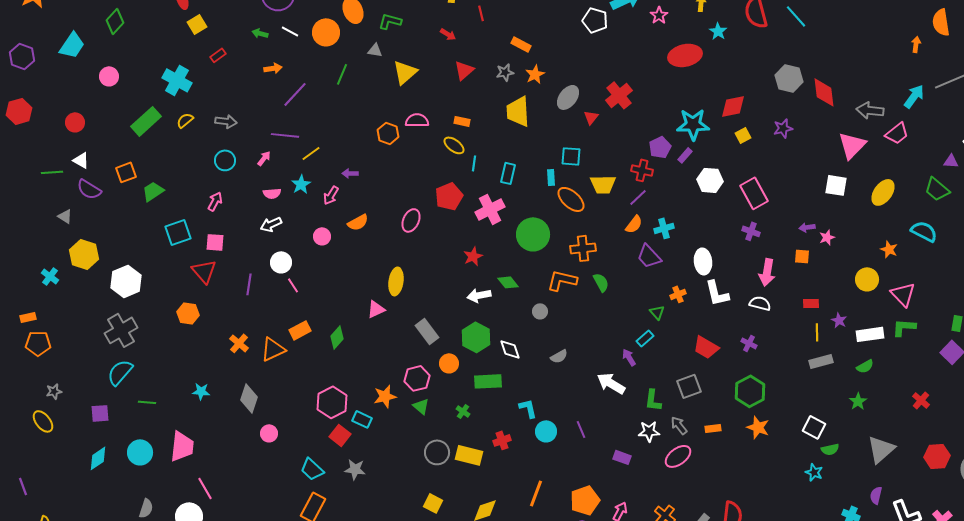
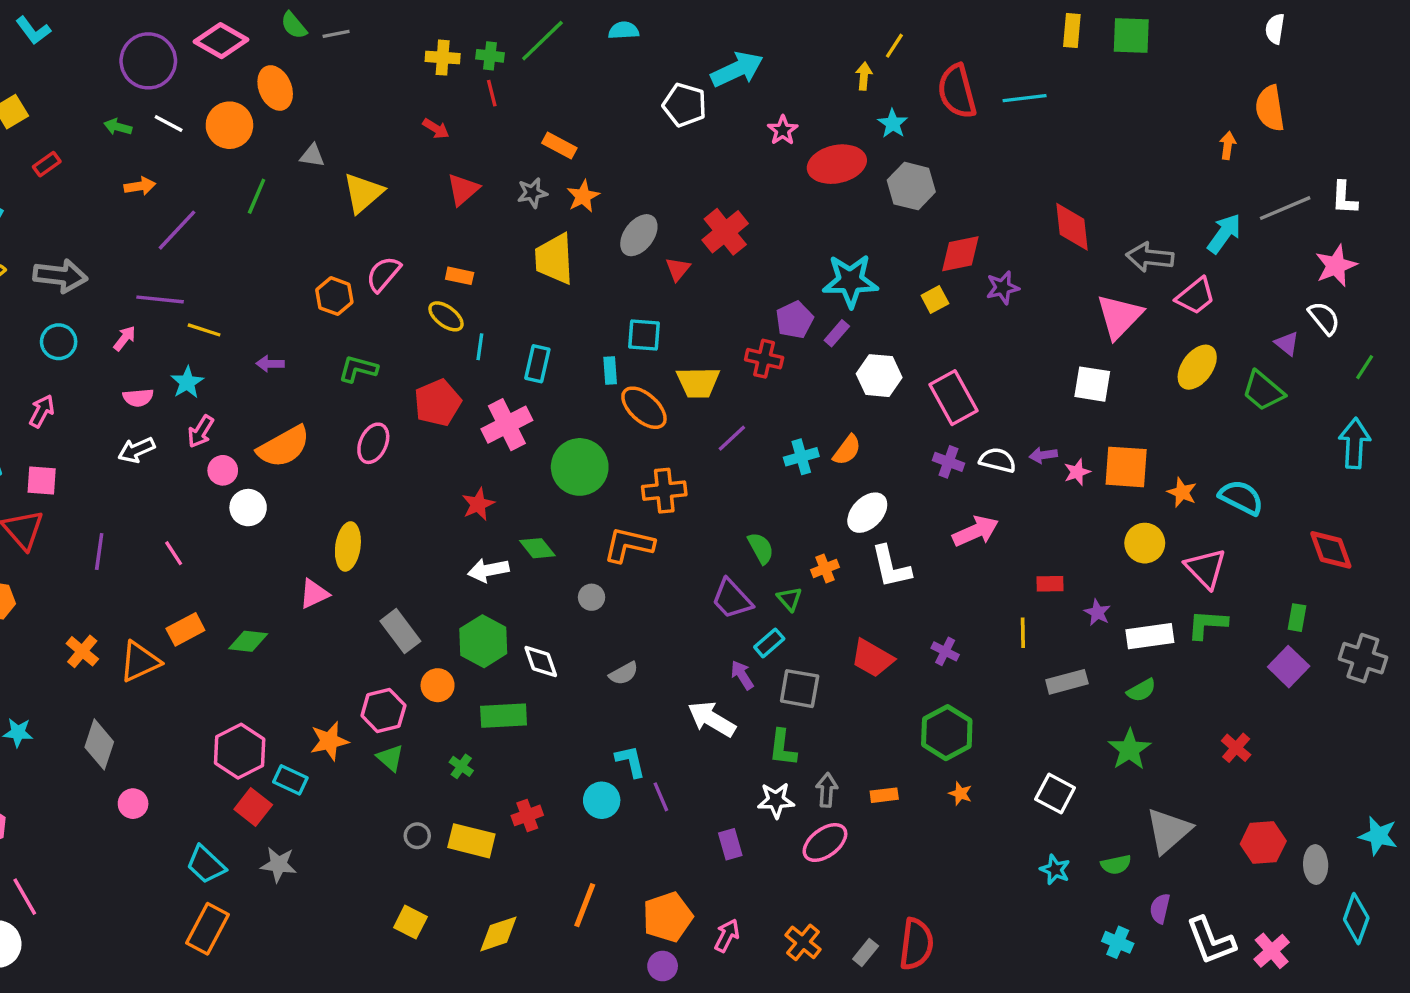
pink star: (659, 15) -> (783, 130), moved
cyan line: (796, 16) -> (1025, 98), turned -55
green L-shape: (390, 21) -> (358, 369), moved
gray hexagon: (789, 78) -> (911, 186), moved
red diamond: (733, 106) -> (960, 254), moved
pink semicircle: (417, 120) -> (383, 274), turned -50
gray arrow: (226, 121) -> (60, 276), size x1.4
yellow line: (311, 153) -> (204, 330), turned 54
purple triangle: (951, 161) -> (1287, 343), turned 35
yellow ellipse: (883, 192) -> (1197, 367), moved
pink arrow: (331, 195) -> (201, 431), moved
purple line: (638, 197) -> (732, 438), moved
orange semicircle: (358, 222) -> (284, 447), size x1.5
orange semicircle: (634, 224) -> (847, 450), moved
cyan semicircle: (924, 231) -> (1241, 497), moved
purple trapezoid: (649, 256) -> (732, 599), moved
orange square: (802, 256) -> (1126, 467), moved, size x1.8
white ellipse: (703, 261) -> (867, 513), turned 50
white circle: (281, 262) -> (248, 508), moved
pink arrow: (767, 272) -> (976, 531), turned -124
green semicircle: (601, 282) -> (761, 548), moved
white semicircle: (760, 303) -> (998, 460), moved
yellow line: (817, 332) -> (1023, 633), moved
green diamond: (337, 337) -> (248, 641), turned 55
gray square: (689, 386) -> (800, 689), moved, turned 30
green star: (858, 401) -> (1130, 749), size x1.4
cyan L-shape: (528, 408) -> (630, 761), moved
gray arrow: (679, 425) -> (827, 790), turned 42
orange star: (758, 427) -> (960, 793), size x0.6
green semicircle: (830, 449) -> (1116, 865), moved
gray circle: (437, 452) -> (417, 836), size x0.6
purple rectangle: (622, 457) -> (730, 844), turned 54

